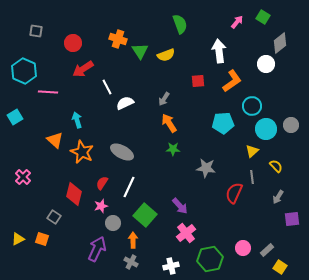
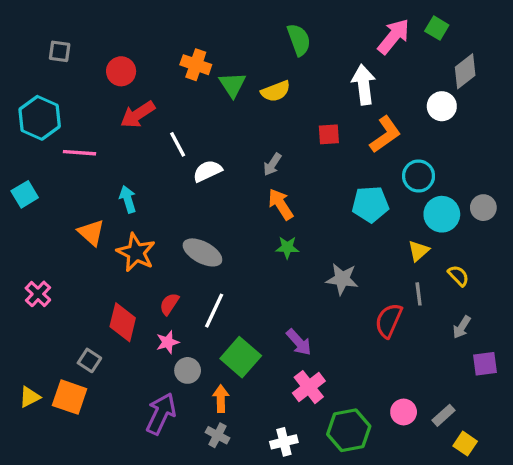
pink arrow: (237, 22) -> (394, 36), size x1.6
orange square: (42, 239) -> (70, 397), size x1.5

